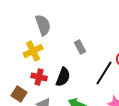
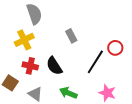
black semicircle: (63, 77) -> (54, 66), turned 126

